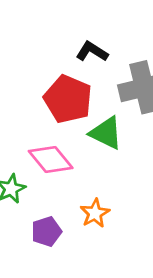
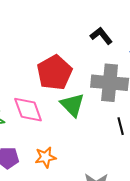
black L-shape: (92, 52) -> (101, 36), moved

